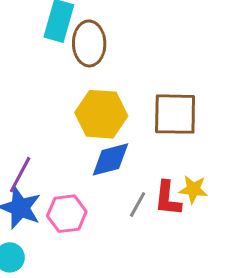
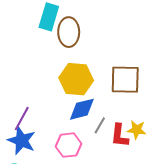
gray line: (138, 205) -> (100, 125), moved
pink hexagon: (67, 214) -> (68, 145), moved

